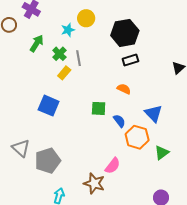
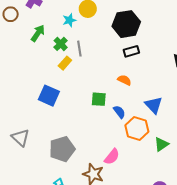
gray pentagon: (48, 161) -> (62, 149), moved

